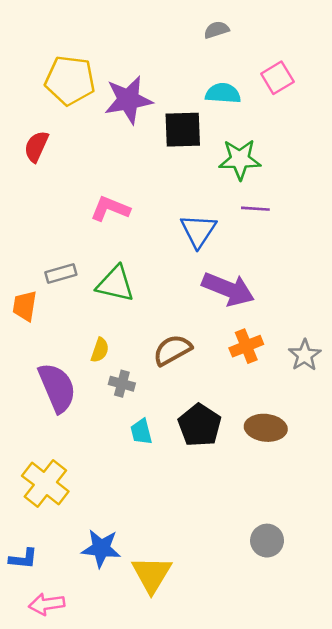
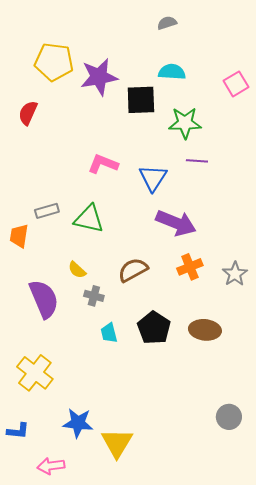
pink square: (277, 78) -> (236, 84), moved
pink L-shape: (110, 209) -> (103, 164), moved
yellow semicircle: (100, 350) -> (77, 270), turned 114
gray circle: (267, 541) -> (229, 417), moved
pink arrow: (47, 604) -> (51, 466), moved

